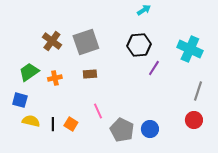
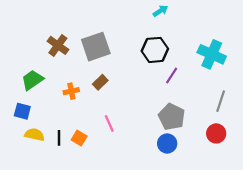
brown rectangle: (90, 74) -> (100, 82), turned -40
orange cross: (55, 78) -> (71, 91), moved
gray pentagon: (122, 130) -> (172, 117), moved

